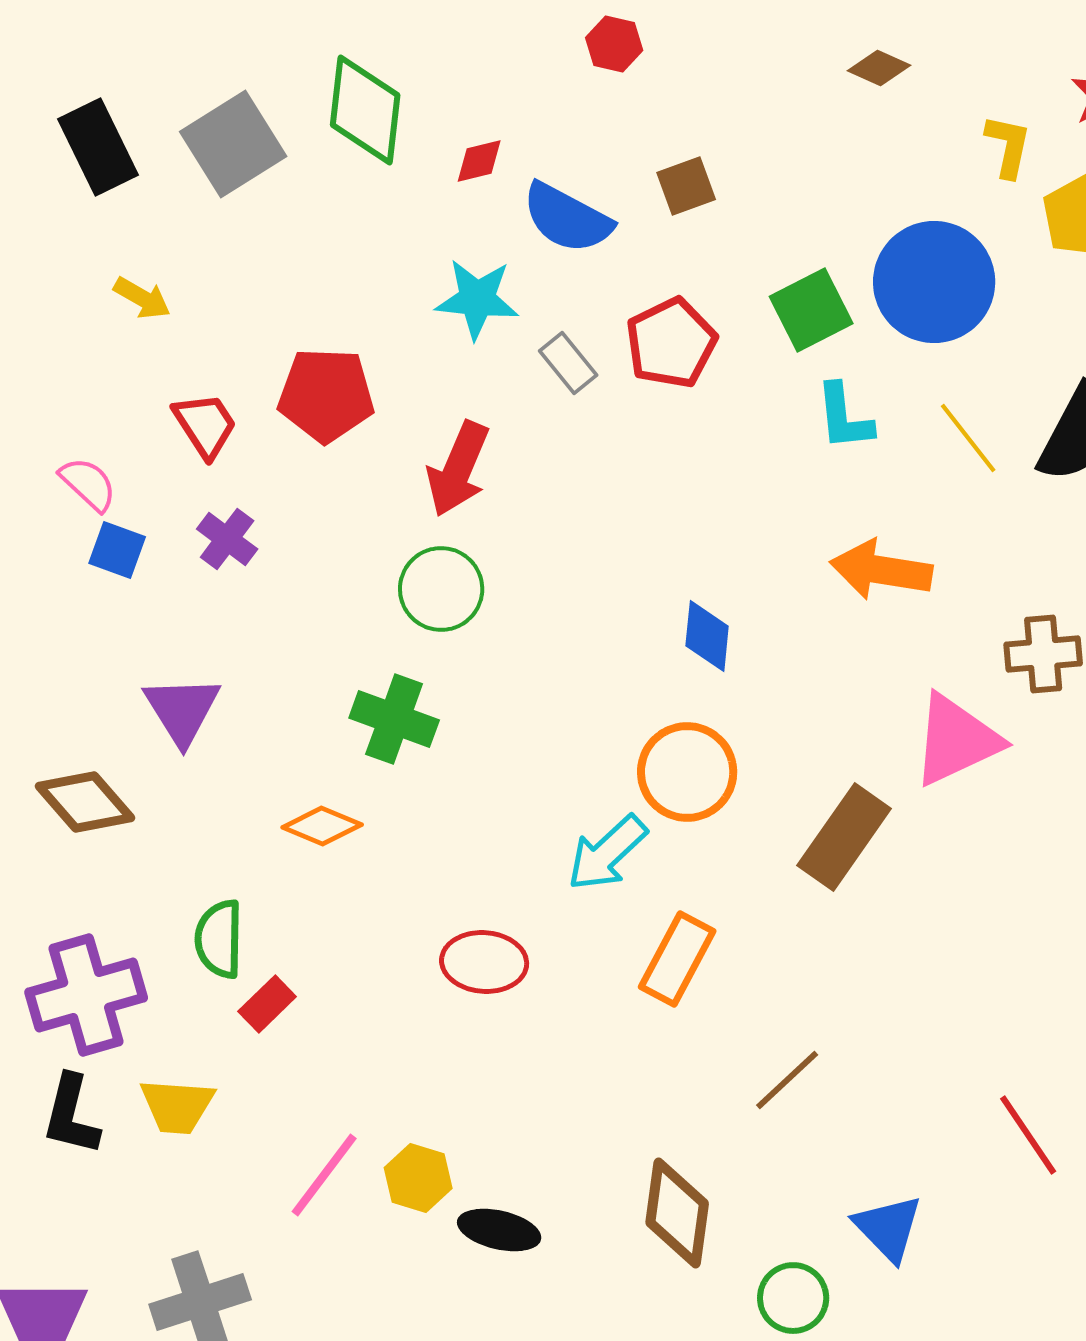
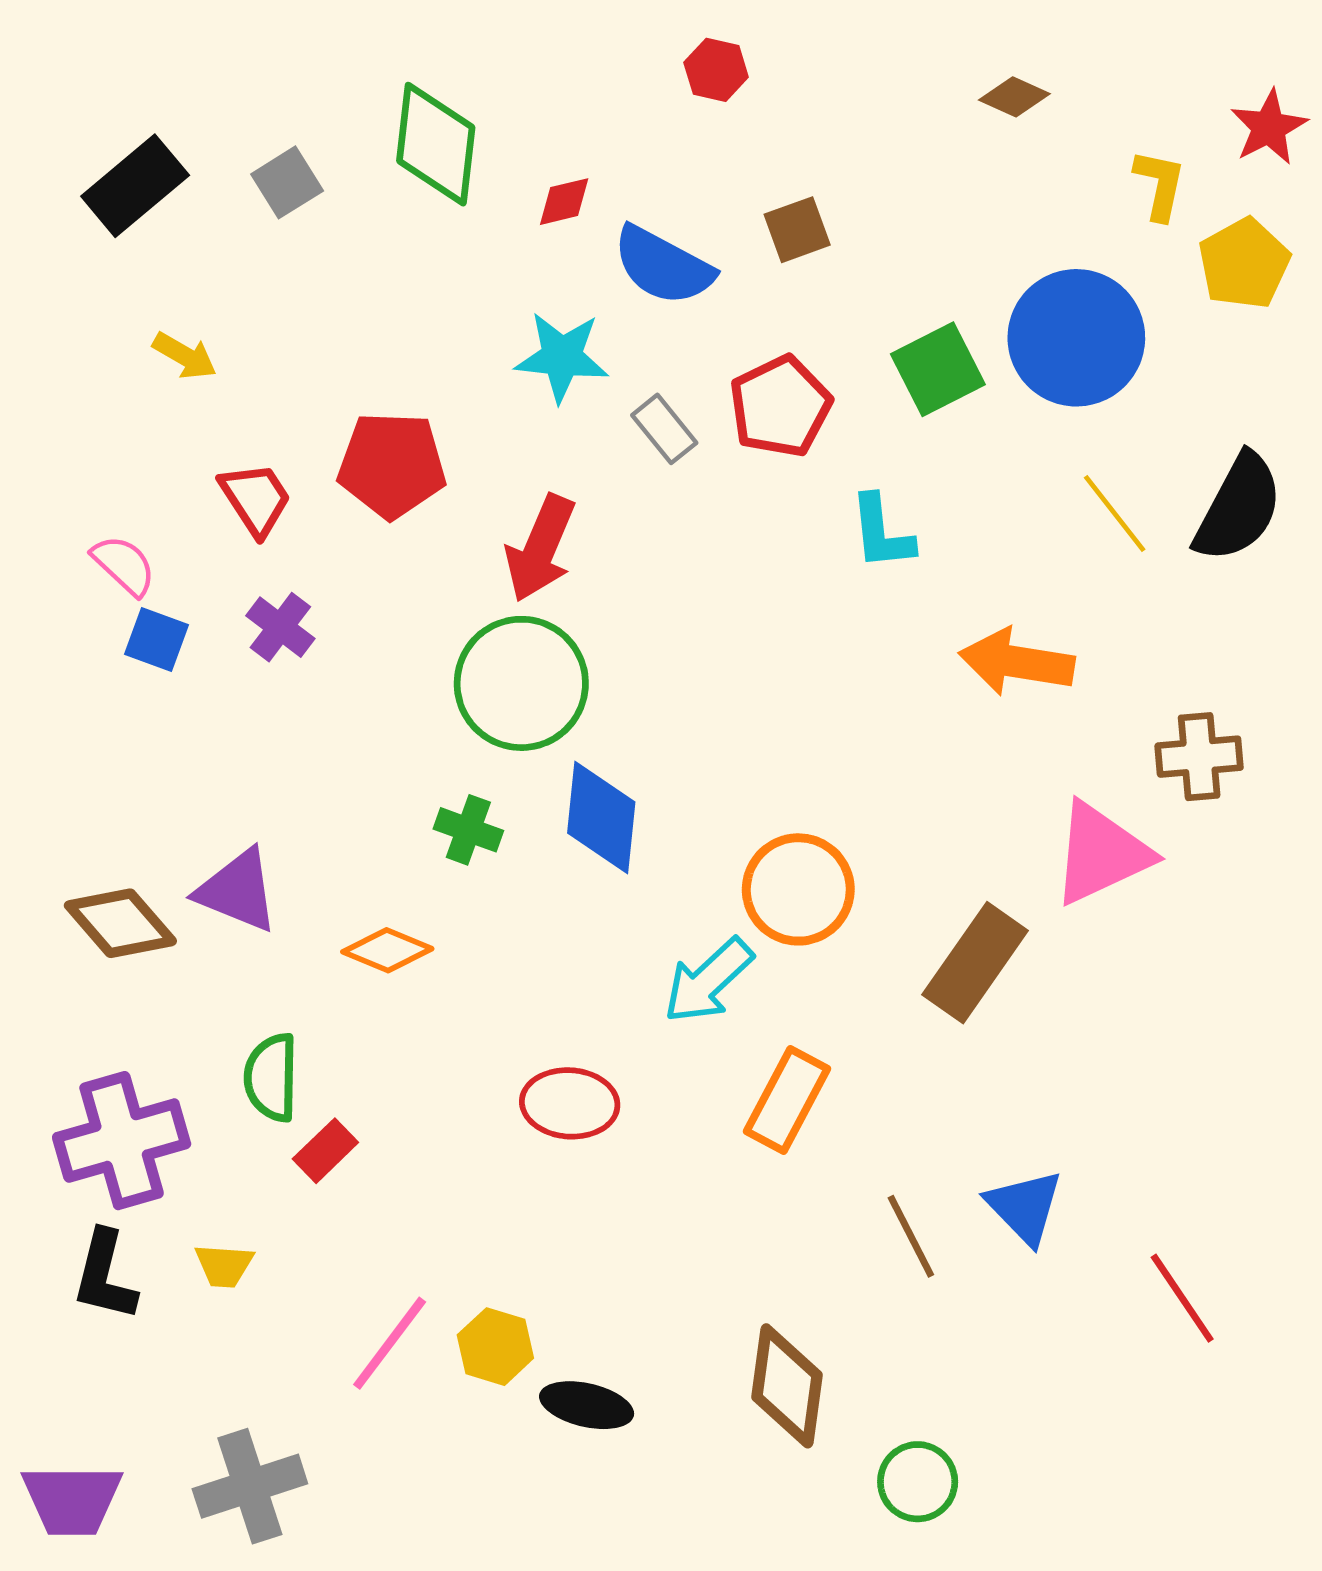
gray square: (233, 144) -> (287, 182), size x0.6
black rectangle: (98, 147) -> (135, 186), turned 76
cyan L-shape: (844, 417) -> (882, 533), moved
green circle: (441, 589) -> (521, 683), size x1.4
blue diamond: (707, 636) -> (601, 817), moved, size x1.4
purple triangle: (182, 710) -> (238, 891), moved, turned -36
green cross: (394, 719) -> (468, 830), size x0.7
brown line: (787, 1080) -> (911, 1236), turned -74
yellow trapezoid: (177, 1106) -> (224, 1266), size x0.7
blue triangle: (888, 1228) -> (1025, 1207), moved

